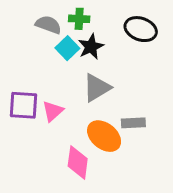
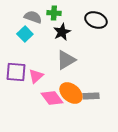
cyan square: (67, 48) -> (25, 34), moved
gray rectangle: (133, 123) -> (91, 96), moved
pink diamond: (78, 162) -> (52, 98), moved, turned -45

